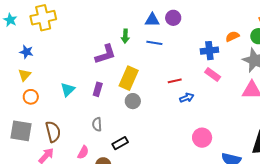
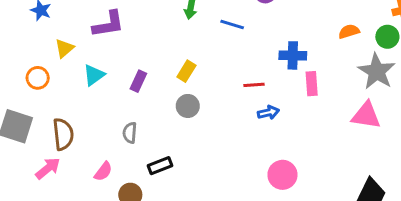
blue cross: (209, 51) -> (293, 55), moved
purple L-shape: (105, 54) -> (108, 24), moved
yellow triangle: (25, 75) -> (64, 48), moved
pink rectangle: (213, 75) -> (312, 84), turned 42
yellow rectangle: (129, 78) -> (186, 71), size x0.6

